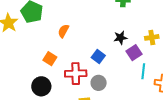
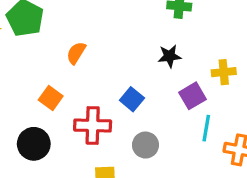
black star: (120, 38) -> (169, 56), moved
gray circle: (99, 83) -> (145, 145), moved

